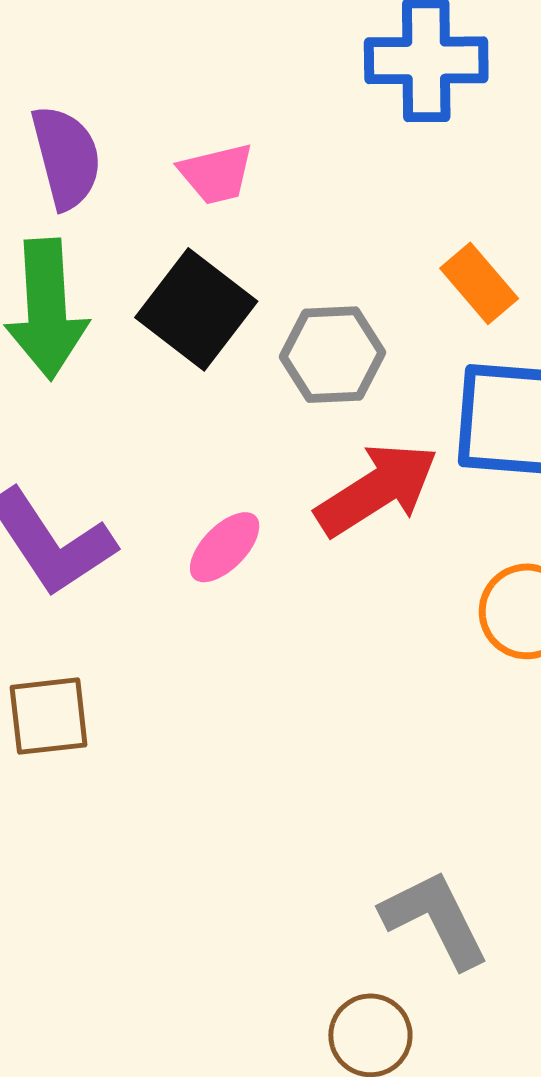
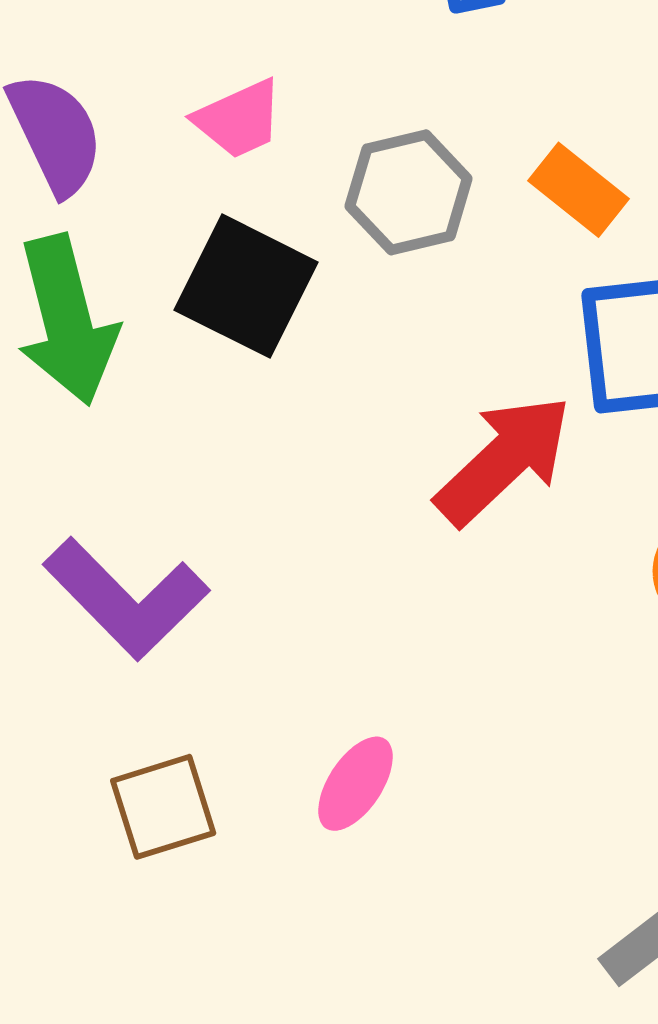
gray hexagon: (333, 355) -> (409, 192), moved
pink ellipse: (225, 547) -> (356, 784), moved

